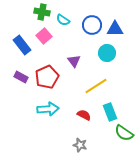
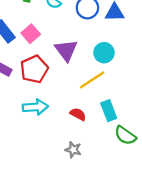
pink square: (44, 36) -> (31, 34), moved
cyan circle: (107, 53) -> (104, 53), moved
purple triangle: (74, 61) -> (66, 50), size x1.5

